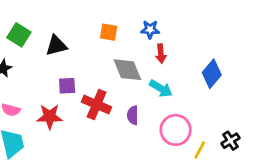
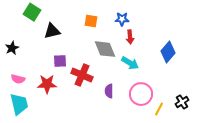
green square: (19, 35) -> (32, 12), moved
purple semicircle: (133, 115) -> (109, 91), moved

